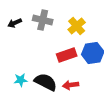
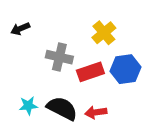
gray cross: (43, 20) -> (59, 57), moved

